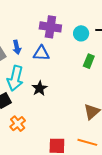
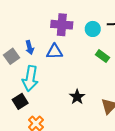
green rectangle: (89, 61) -> (103, 56), turned -72
black star: (40, 88) -> (77, 97), moved

